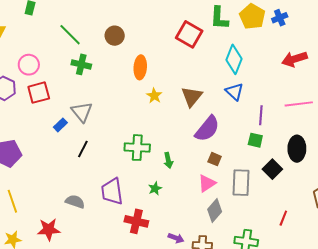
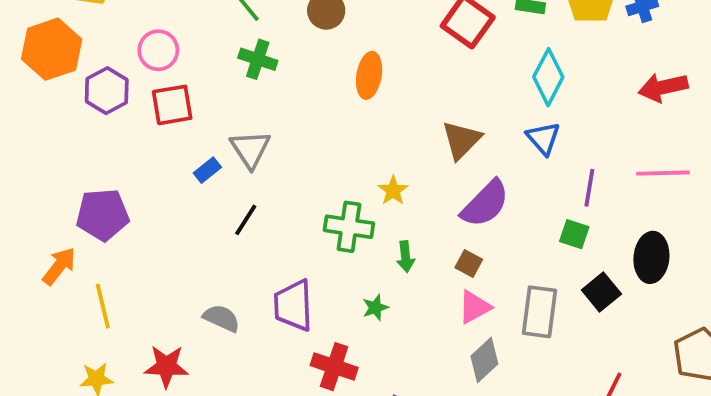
yellow star: (154, 96) -> (393, 191), moved
brown square: (215, 159) -> (469, 263), moved

